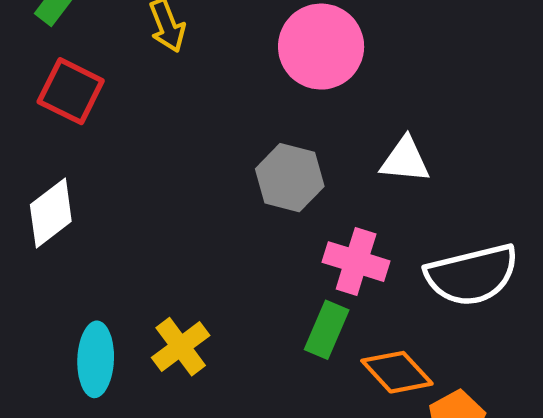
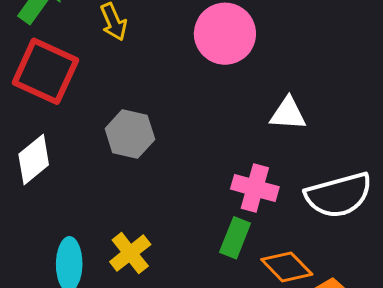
red square: (71, 91) -> (45, 71), size x1.4
gray hexagon: (290, 178) -> (130, 134), moved

